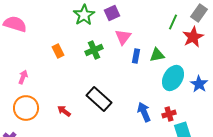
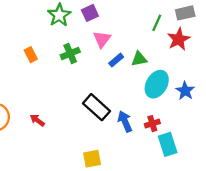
gray rectangle: (199, 13) -> (185, 13), turned 42
blue rectangle: (136, 56) -> (116, 60), turned 40
black rectangle: (99, 99) -> (96, 107), moved

